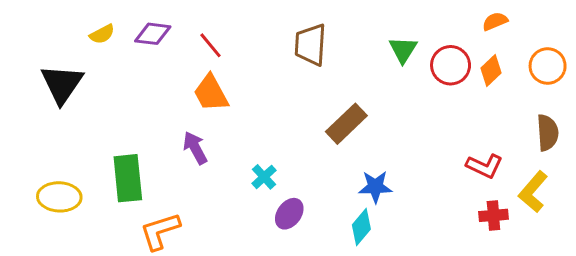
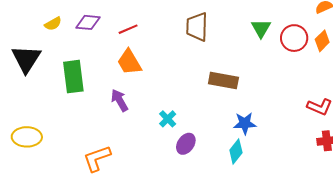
red line: (210, 45) -> (128, 29), turned -72
brown rectangle: (346, 124) -> (223, 81), turned 56
green rectangle: (128, 178) -> (73, 77), moved

